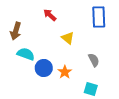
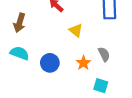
cyan semicircle: (26, 54) -> (20, 53), moved
orange star: (65, 72) -> (83, 63), moved

